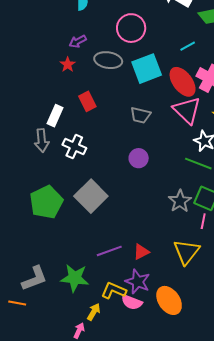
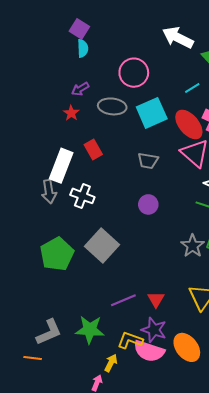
white rectangle: (55, 116) -> (61, 166), size x1.5
red triangle: (141, 252) -> (156, 299), turned -30
pink semicircle: (132, 302) -> (149, 351), size x1.4

